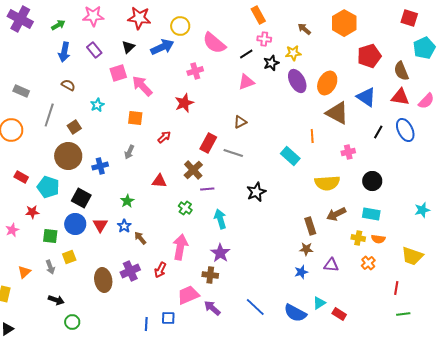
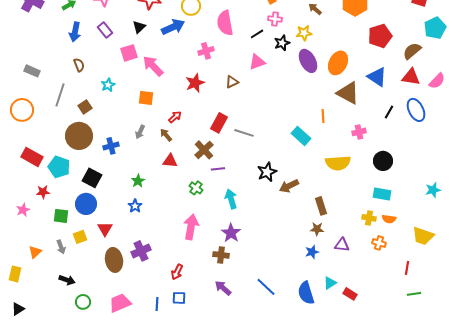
pink semicircle: (214, 43) -> (225, 23), turned 40
brown semicircle: (401, 71) -> (412, 51), turned 72
brown semicircle: (68, 85) -> (79, 65), turned 40
brown triangle: (240, 122) -> (232, 82), moved
red rectangle: (21, 177) -> (32, 157), size x1.5
brown arrow: (336, 214) -> (289, 186), moved
red triangle: (100, 225) -> (105, 229), moved
brown arrow: (140, 238) -> (166, 135), moved
orange cross: (368, 263) -> (379, 243), turned -32
red arrow: (160, 270) -> (177, 272), moved
pink trapezoid: (188, 295) -> (120, 303), moved
blue semicircle: (295, 313) -> (306, 293), turned 45

